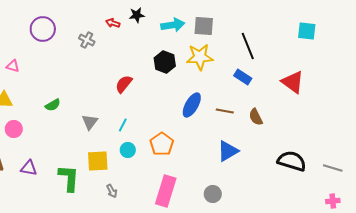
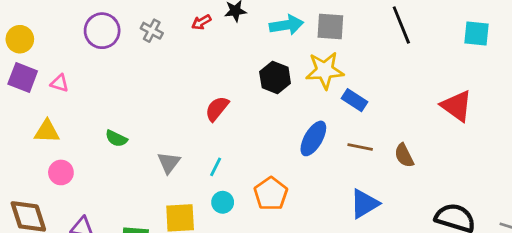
red arrow: (113, 23) -> (201, 22), turned -48
gray cross: (87, 40) -> (152, 31), moved
black line: (248, 46) -> (401, 25), moved
blue rectangle: (243, 77) -> (354, 100), moved
green semicircle: (53, 105) -> (116, 138), turned 56

